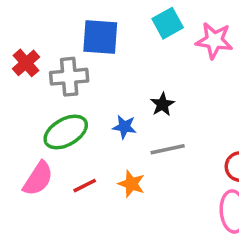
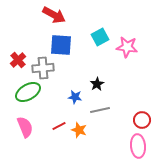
green ellipse: (66, 132) -> (28, 92), moved
pink semicircle: (38, 179) -> (25, 127), turned -55
red line: (85, 186) -> (59, 126), moved

